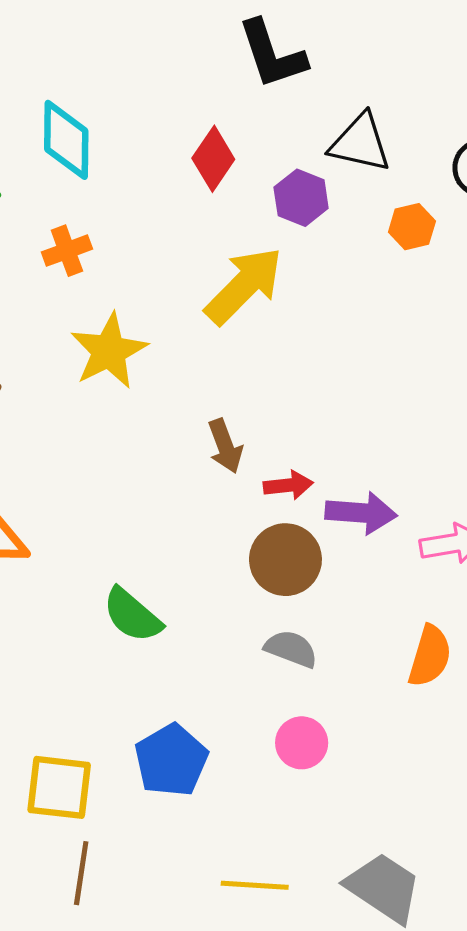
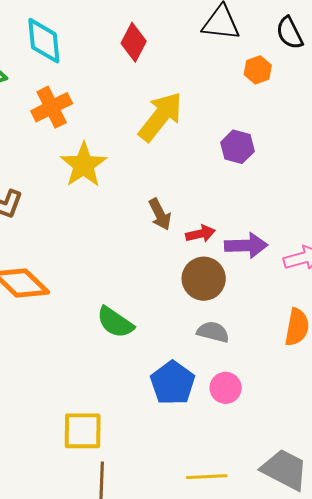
purple hexagon: (301, 198) -> (238, 147), moved
orange cross: (67, 251) -> (52, 107), size x1.4
blue pentagon: (171, 760) -> (173, 383), moved

